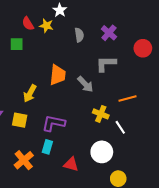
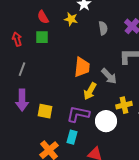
red semicircle: (28, 24) -> (43, 17), moved
yellow arrow: (30, 93) -> (90, 91), moved
yellow cross: (101, 114) -> (124, 105), turned -35
white circle: (102, 152) -> (106, 121), moved

